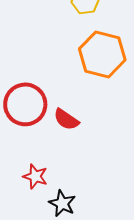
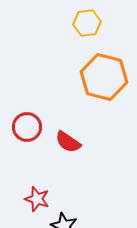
red circle: (25, 104) -> (27, 127), size x0.7

